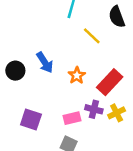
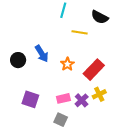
black semicircle: (117, 17) -> (100, 17), turned -42
yellow line: (92, 36) -> (80, 32), turned -35
purple cross: (94, 109) -> (82, 100), moved, turned 32

